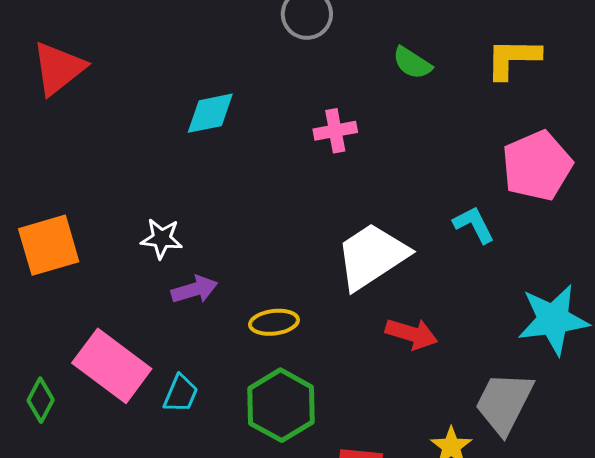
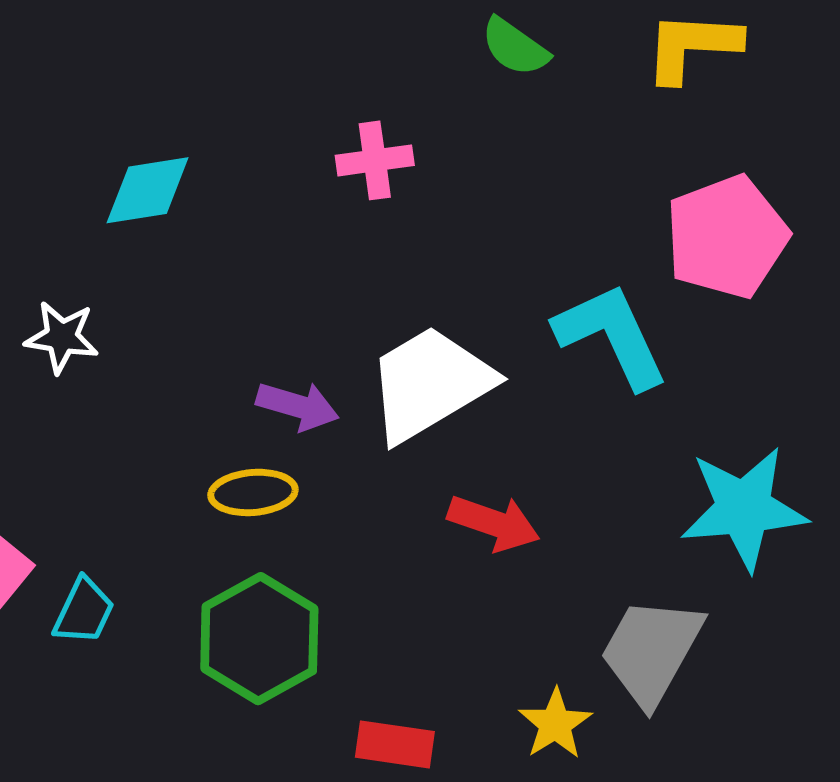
cyan diamond: (210, 113) -> (148, 190), moved
cyan L-shape: (474, 225) -> (611, 336), size x1.6
purple arrow: (194, 289) -> (298, 406), moved, turned 30

